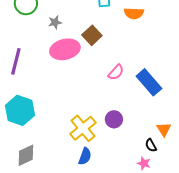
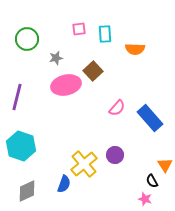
blue semicircle: (85, 156) -> (64, 184), moved

